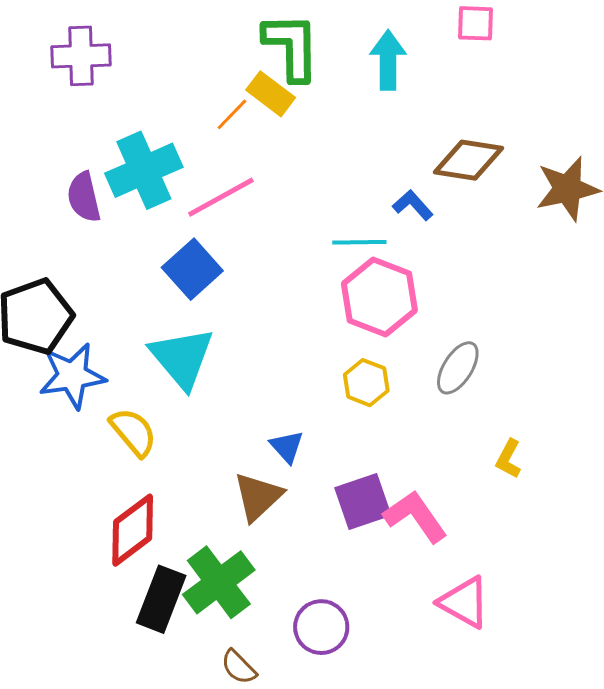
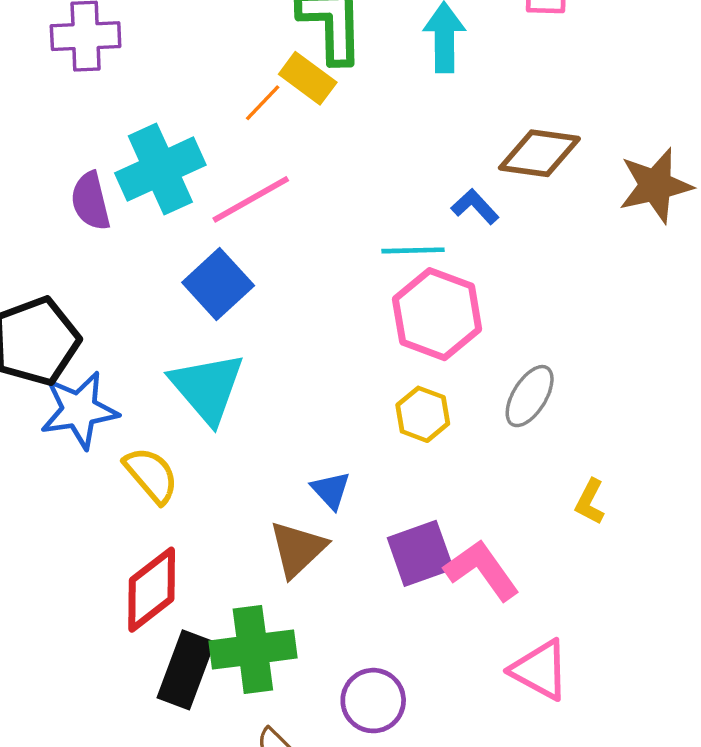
green cross: (219, 582) -> (253, 649), turned 30

